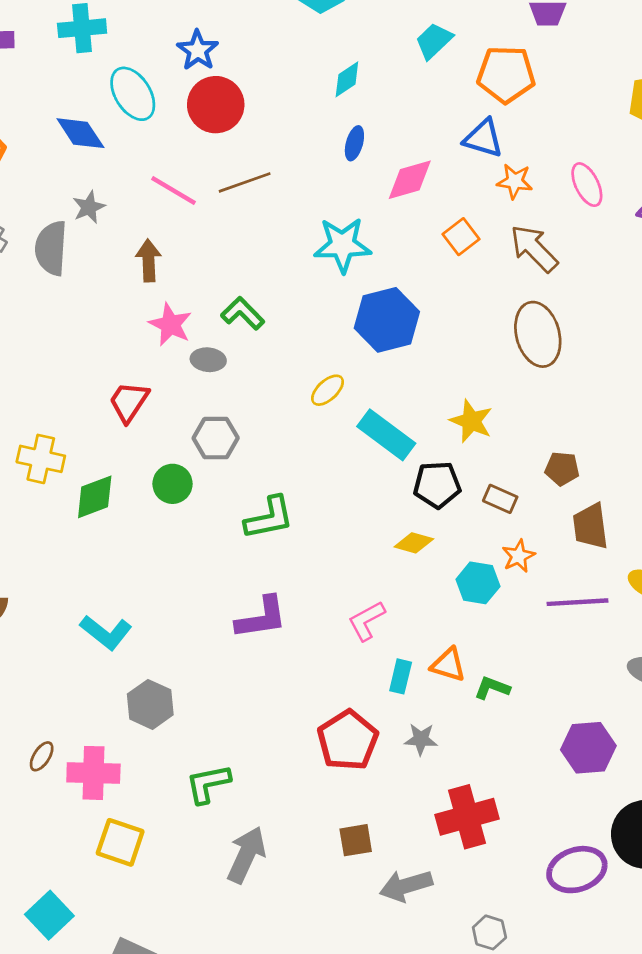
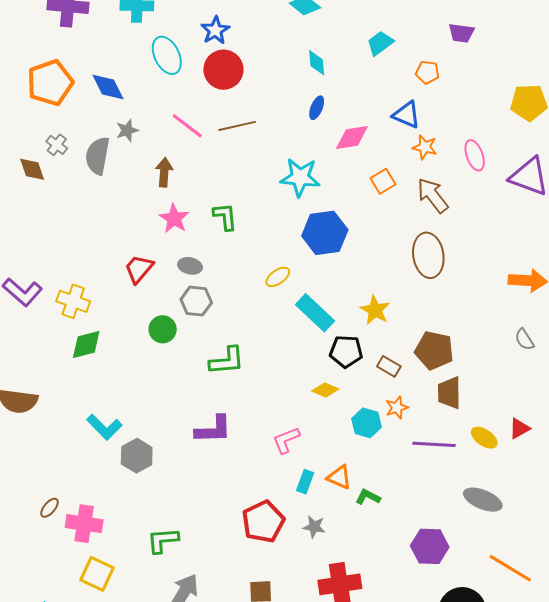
orange pentagon: (506, 74) -> (427, 72), size x0.6
cyan diamond: (347, 79) -> (317, 63), turned -68
blue diamond: (80, 133) -> (108, 87), moved
green L-shape: (243, 313) -> (225, 217), turned 32
gray ellipse: (208, 360) -> (190, 266), moved
brown pentagon: (562, 469) -> (434, 350), size x1.6
green diamond: (95, 497) -> (86, 345), moved
gray hexagon: (150, 704) -> (137, 456), moved

